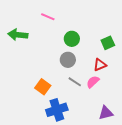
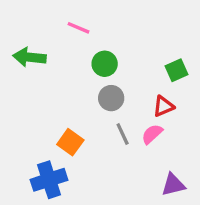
green circle: (72, 39) -> (105, 64), moved
gray line: (75, 82) -> (123, 134), turned 32
blue cross: (57, 110) -> (49, 180), moved

